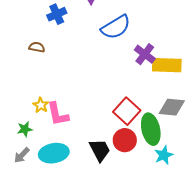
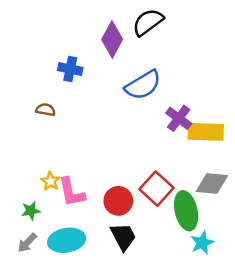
blue cross: (57, 14) -> (70, 69), turned 36
red circle: (125, 140) -> (118, 201), moved

